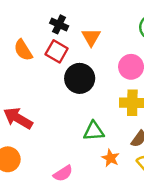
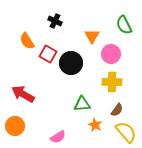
orange triangle: (91, 37) -> (92, 36), moved
red square: (57, 51) -> (48, 54), moved

